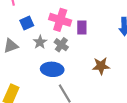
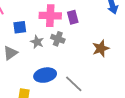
blue square: (27, 23) -> (20, 27), turned 32
blue ellipse: (52, 69) -> (45, 75), moved

